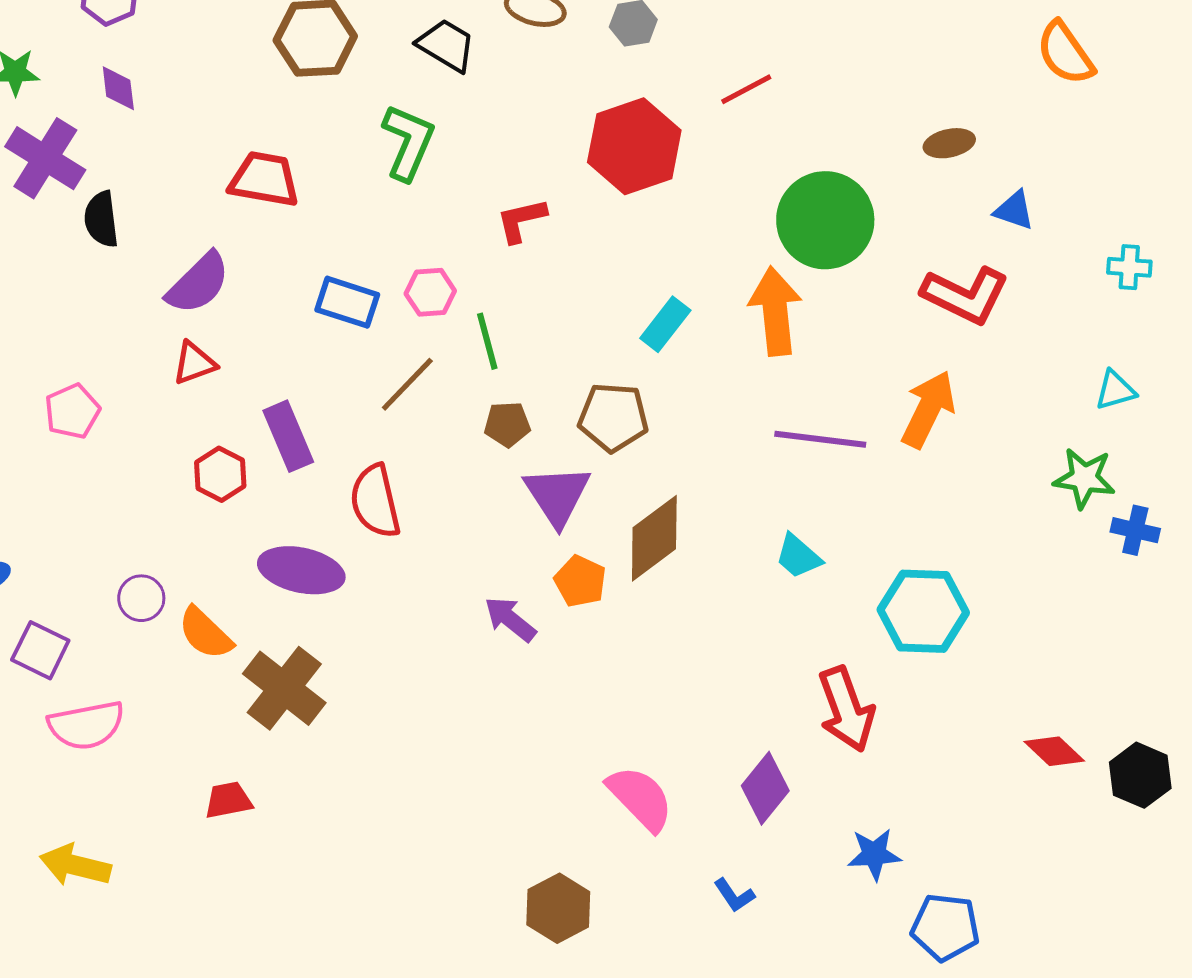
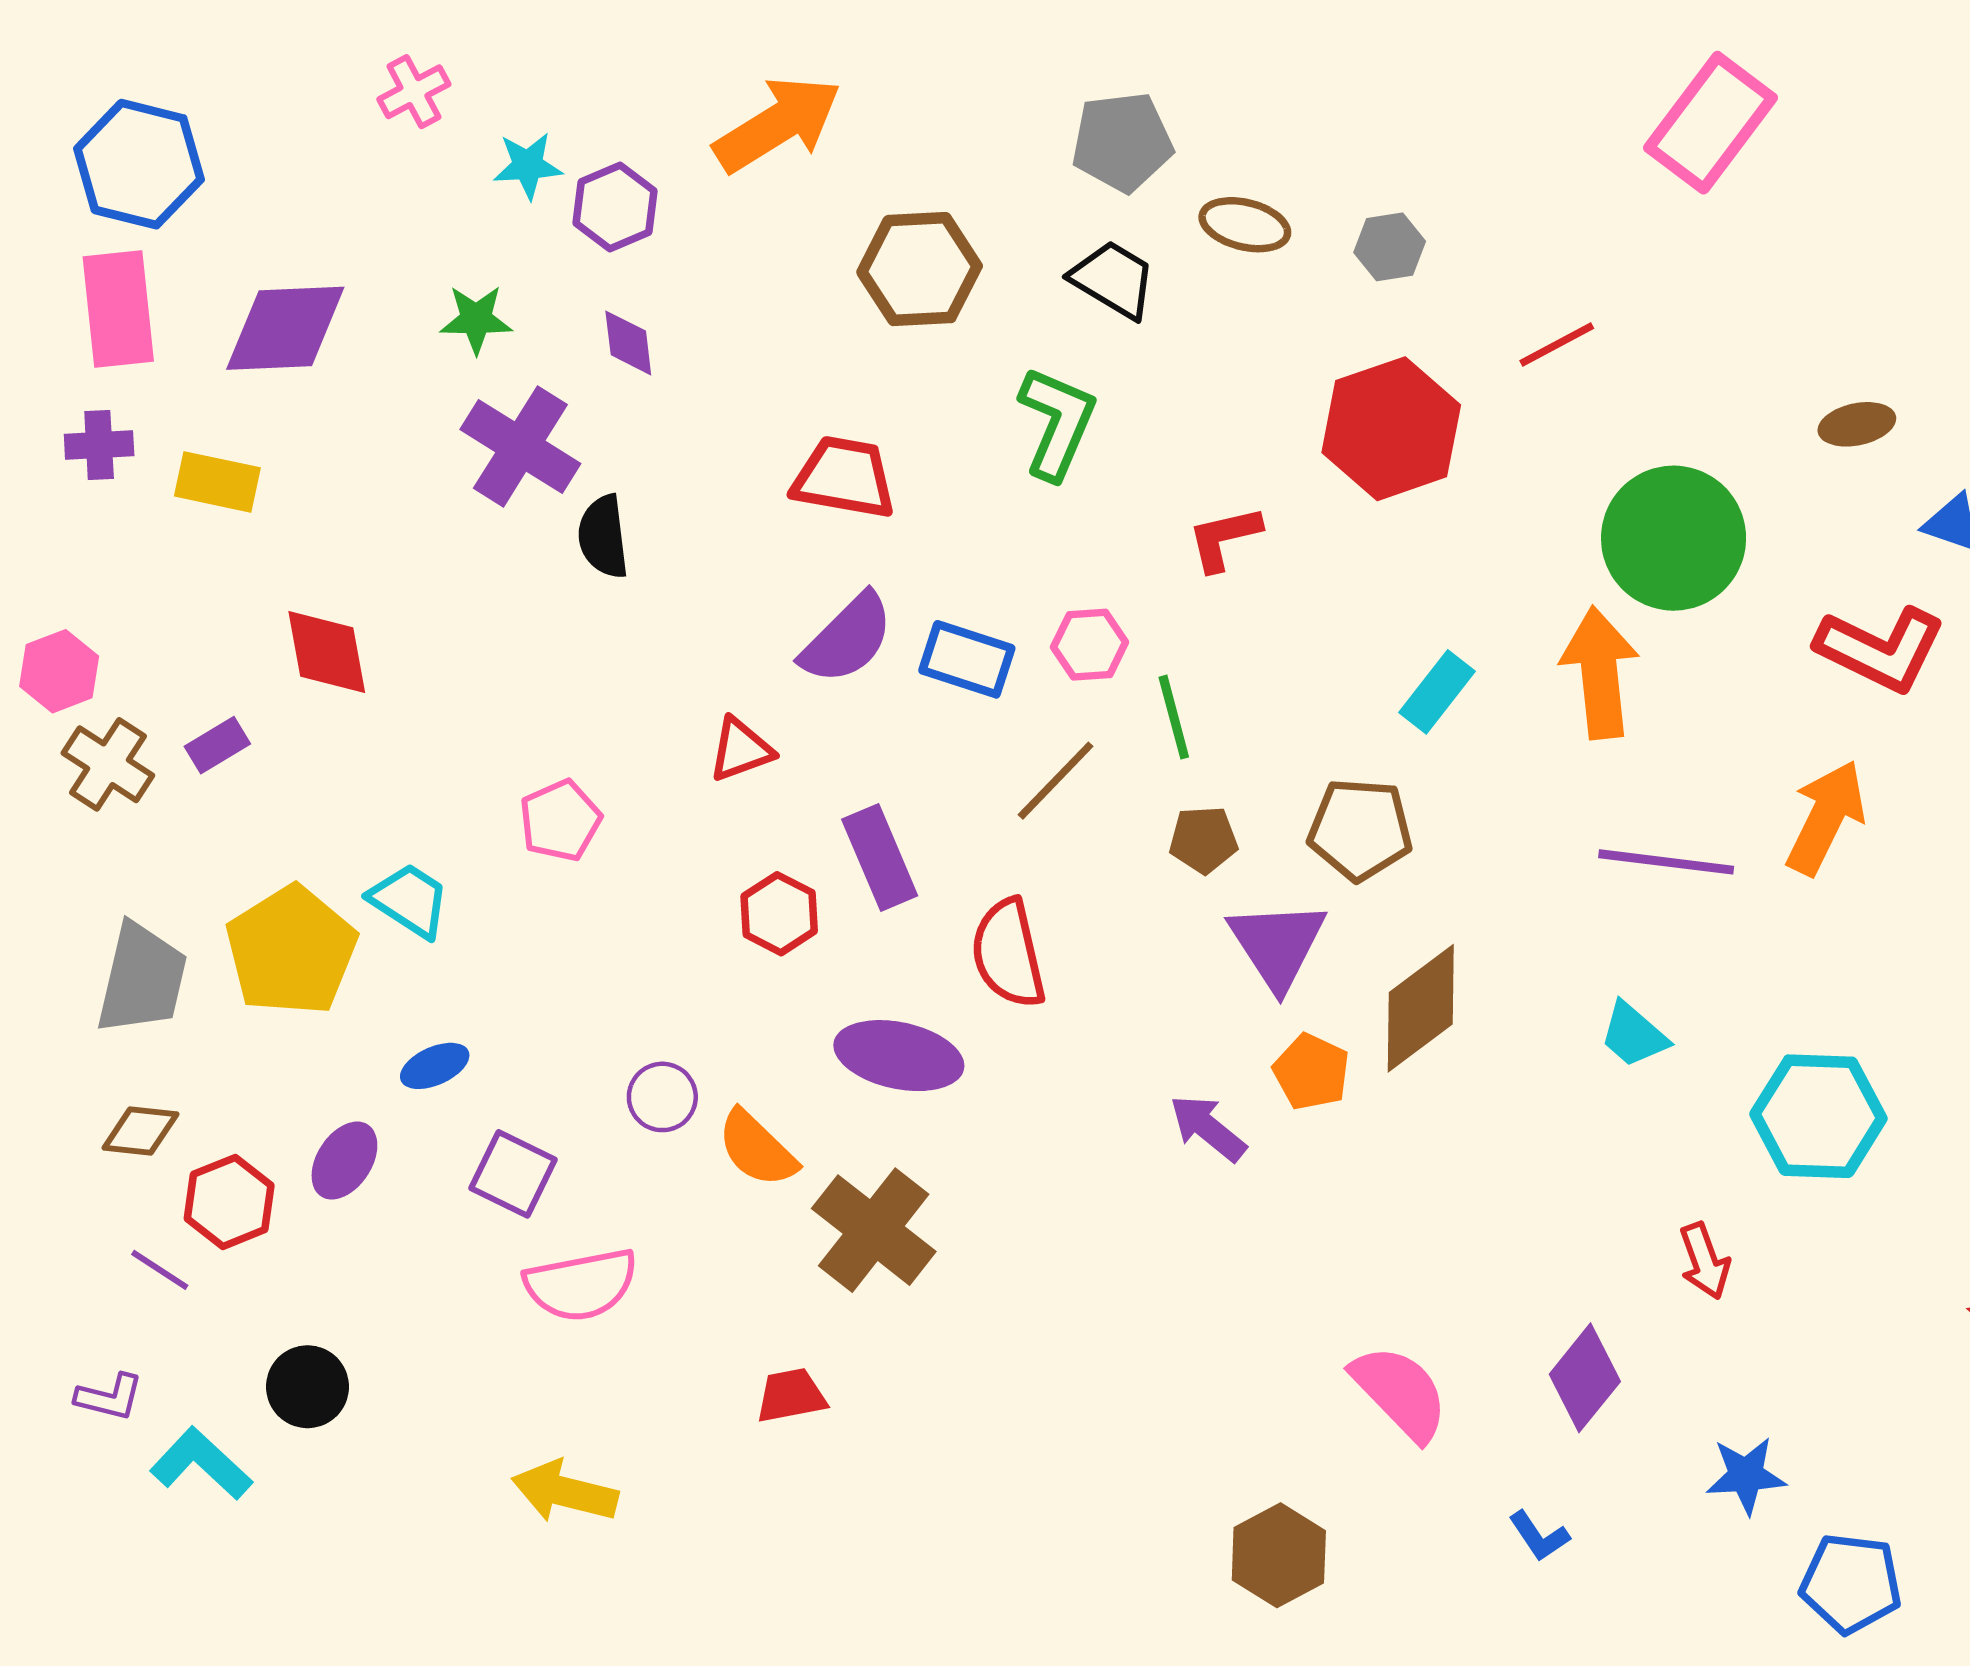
purple semicircle: (198, 283) -> (847, 639), moved
red arrow: (846, 709) -> (1705, 1261), size x0.6

